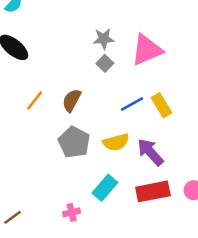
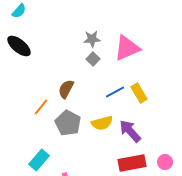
orange line: (35, 100) -> (41, 107), moved
cyan rectangle: (105, 188) -> (39, 160), moved

